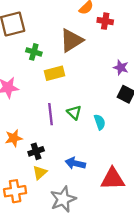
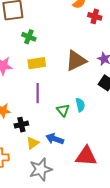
brown triangle: (71, 40) -> (76, 61), moved
yellow rectangle: (54, 73) -> (37, 63), moved
green triangle: (74, 113) -> (63, 110), moved
yellow triangle: (40, 173) -> (33, 143), moved

